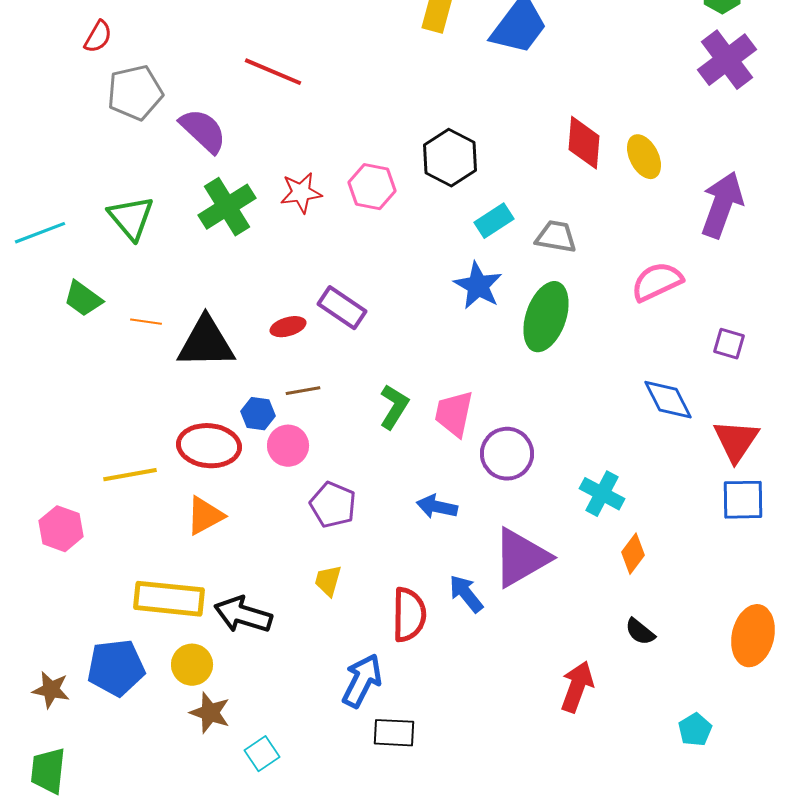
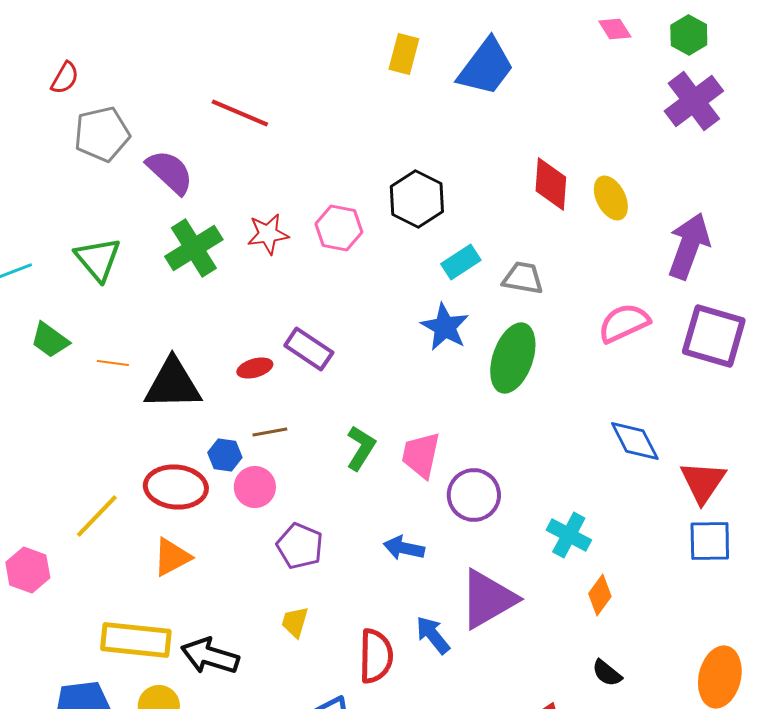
purple square: (729, 344) -> (714, 336), moved, size x2.0
yellow line: (130, 475) -> (97, 516), turned -36

